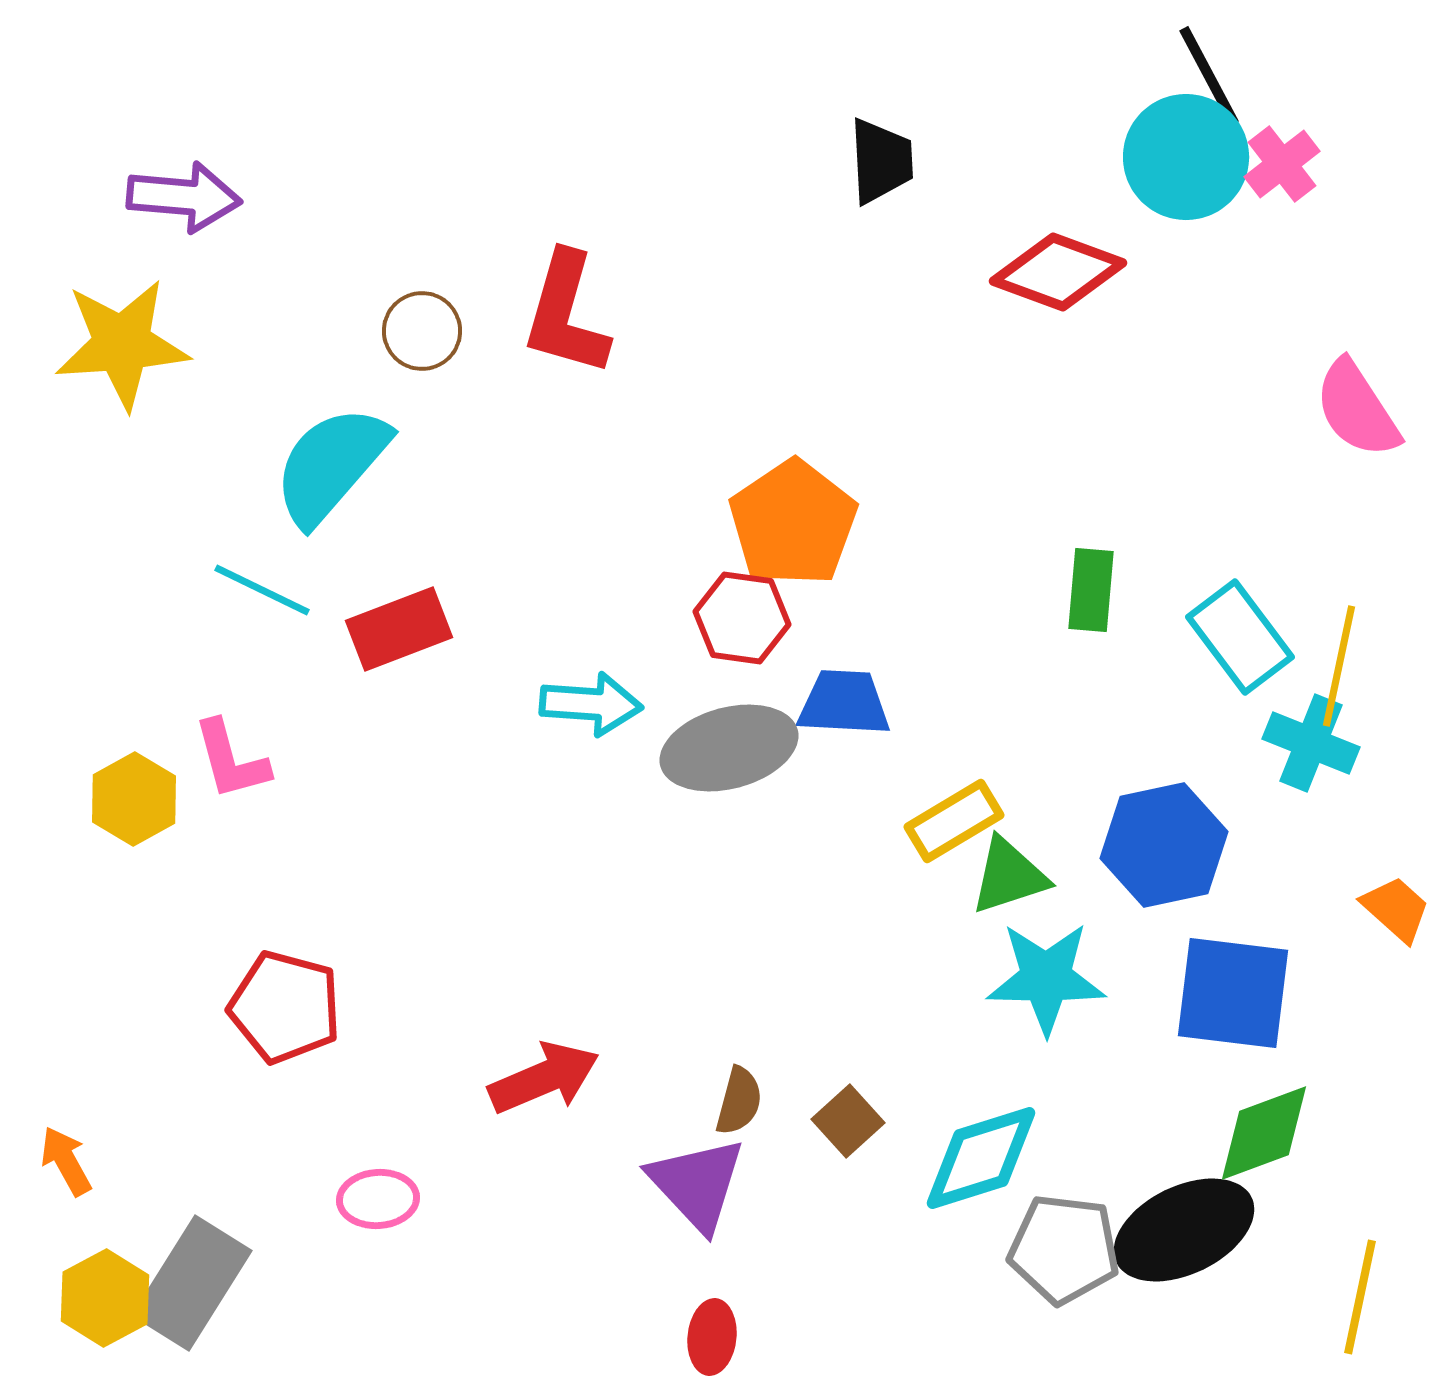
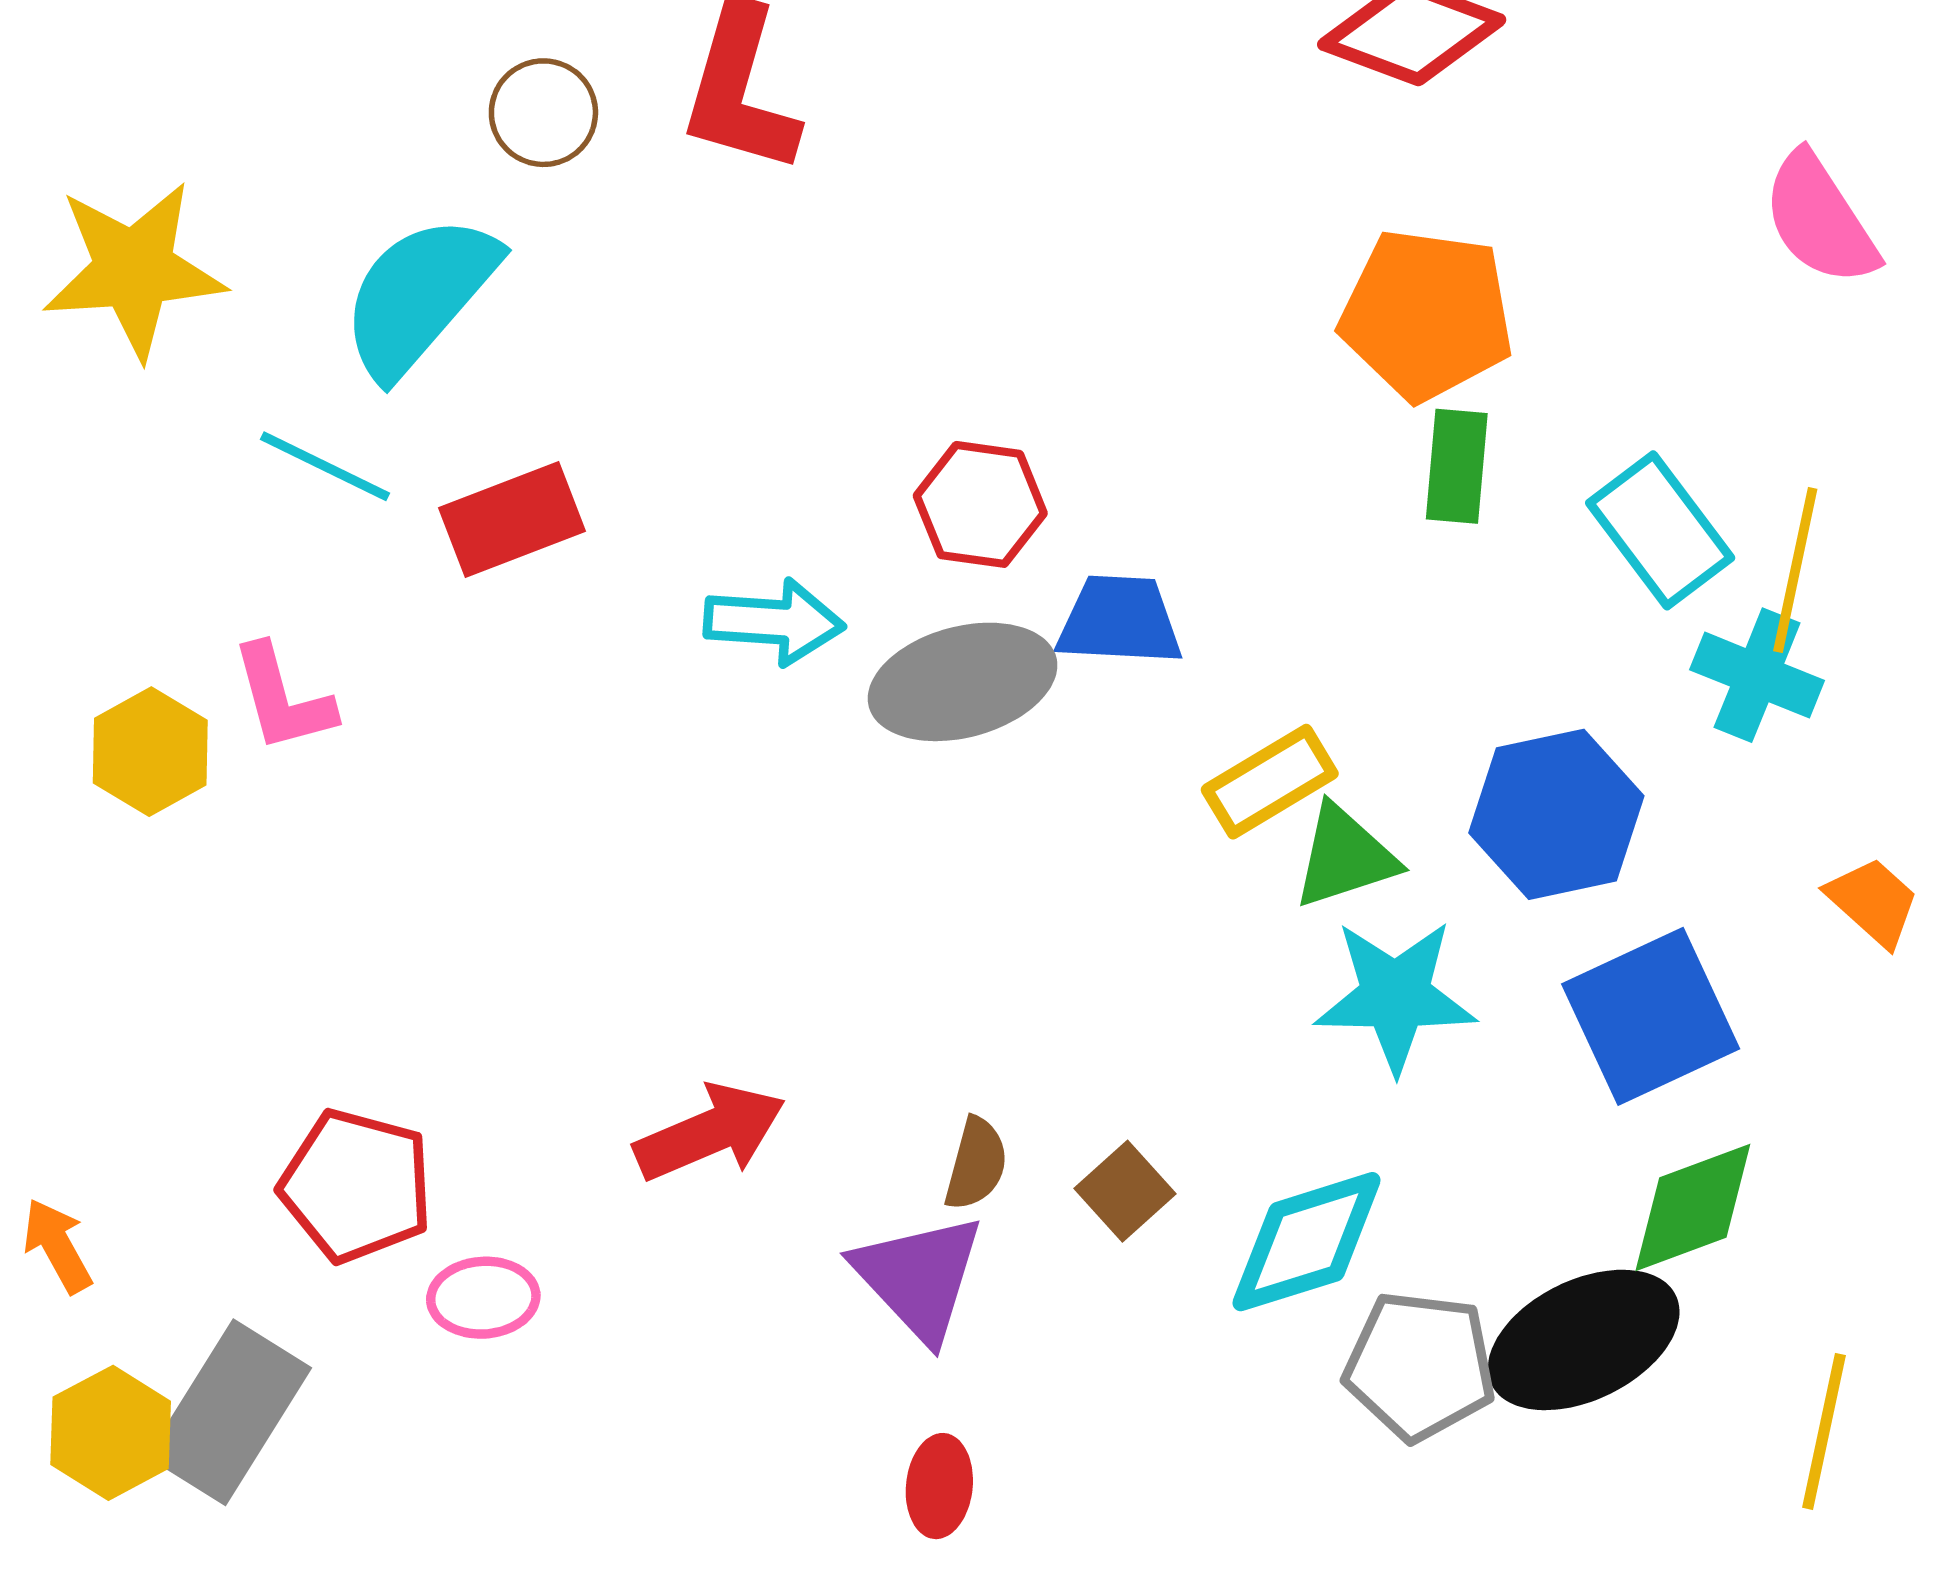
yellow star: (122, 344) -> (134, 270), moved
orange pentagon: (793, 523) -> (1427, 315), moved, turned -30
blue square: (1233, 993) -> (1651, 1016), turned -32
red pentagon: (285, 1007) -> (356, 1186), moved

